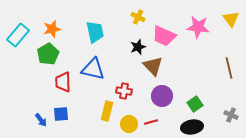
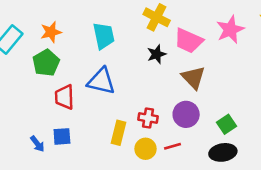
yellow cross: (138, 17) -> (157, 17), size x1.5
pink star: (198, 27) -> (230, 30), turned -30
brown triangle: (153, 66) -> (193, 78), moved
red cross: (124, 91) -> (148, 118), moved

